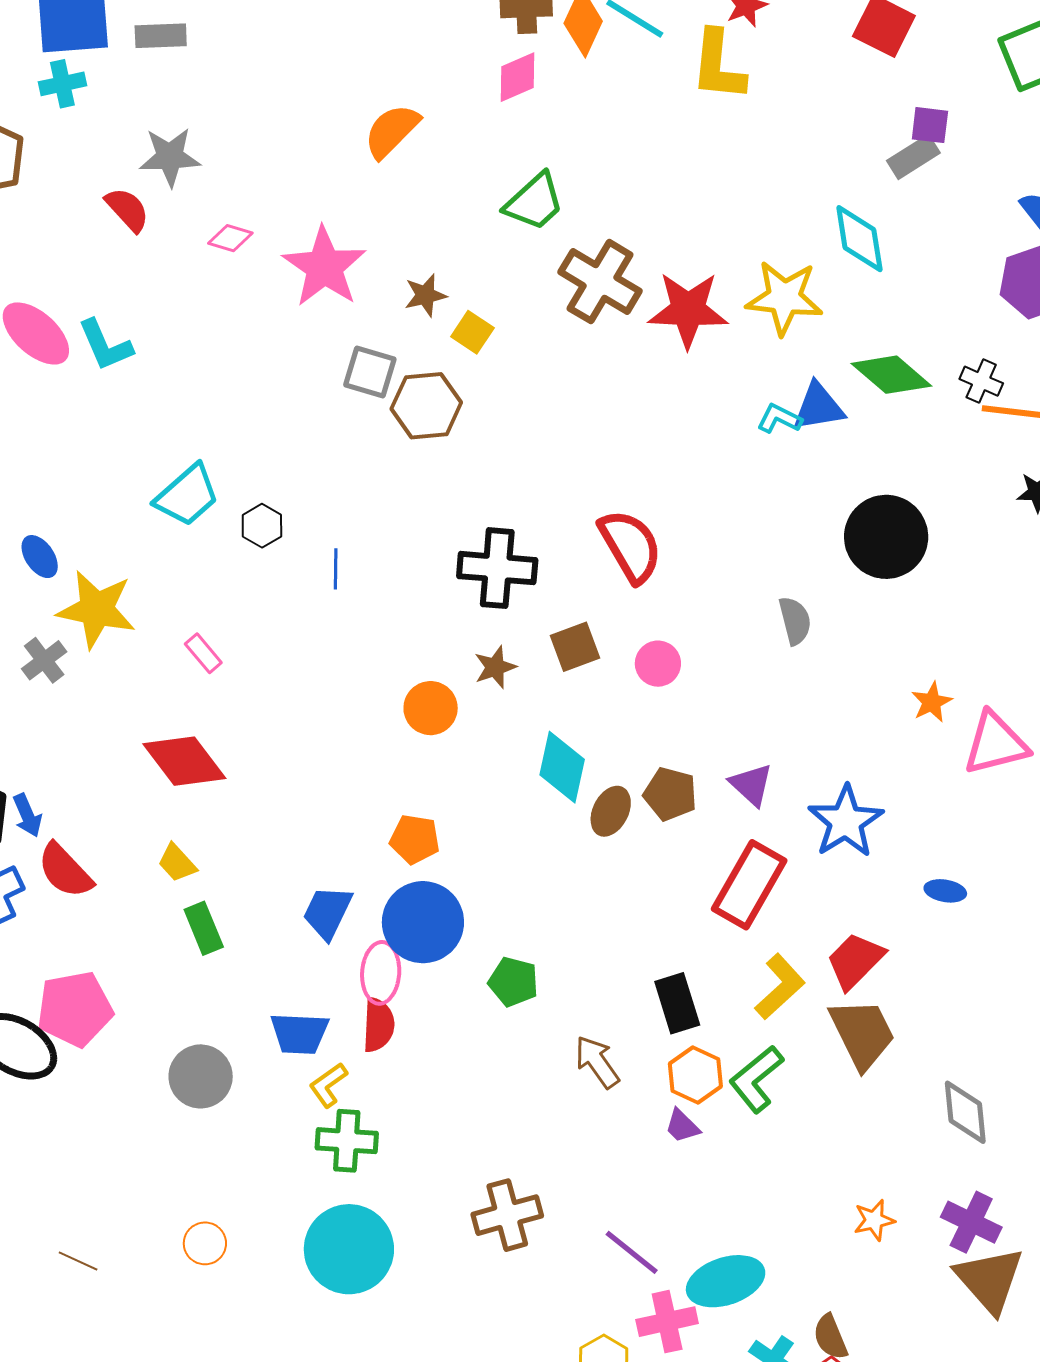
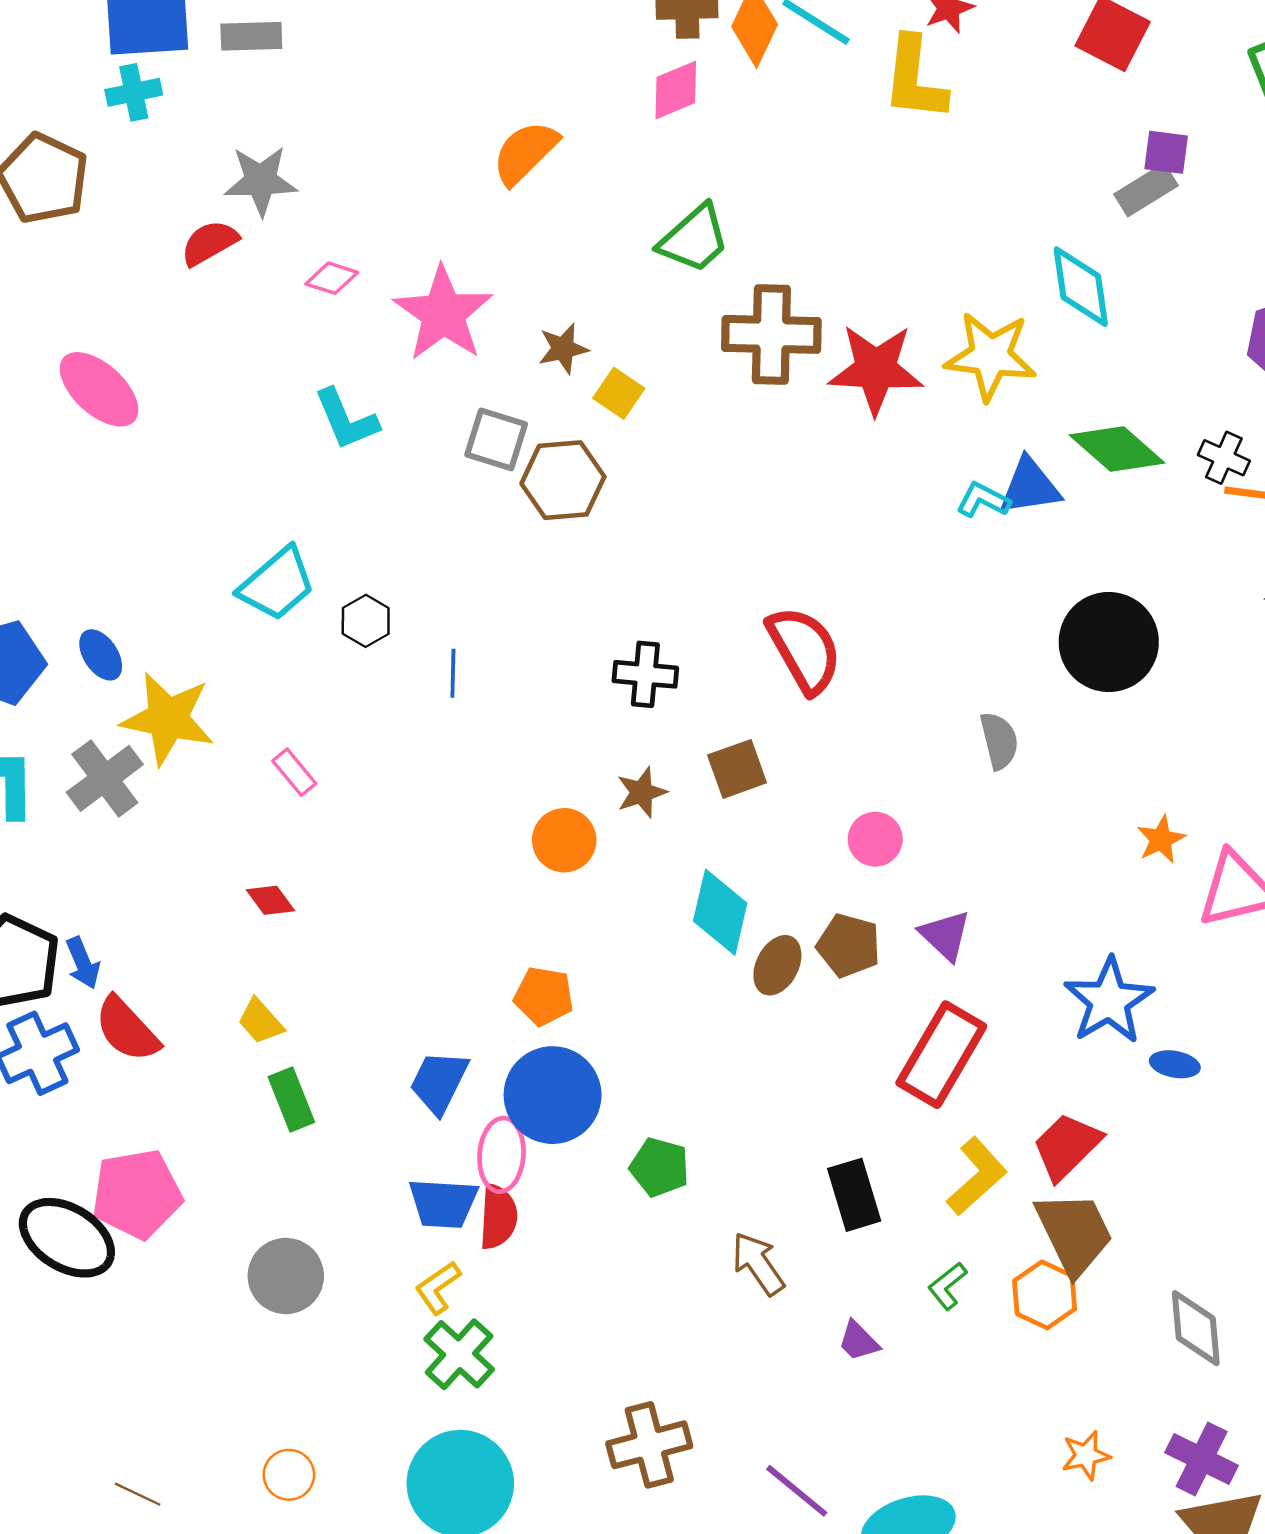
red semicircle: (127, 210) -> (209, 243), turned -78
brown cross: (600, 282) -> (771, 334), turned -30
cyan L-shape: (105, 345) -> (346, 419), moved
black cross: (497, 568) -> (645, 674), size x0.7
gray cross: (44, 660) -> (105, 778), size x1.4
pink circle: (658, 664) -> (875, 839), moved
red diamond: (184, 761) -> (270, 900), size x0.5
blue star: (846, 821) -> (1109, 1001), moved
blue trapezoid: (299, 1033) -> (443, 1203), moved
orange hexagon: (695, 1075) -> (1045, 1295), moved
green L-shape: (756, 1079) -> (947, 1286), size x0.6
green cross: (347, 1141) -> (459, 1354), turned 38

